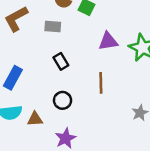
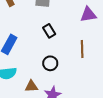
brown triangle: (35, 119) -> (31, 86), moved

